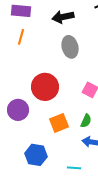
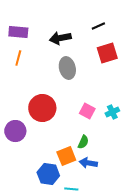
orange square: (59, 123) -> (66, 156), moved
blue hexagon: (36, 155) -> (48, 174), moved

